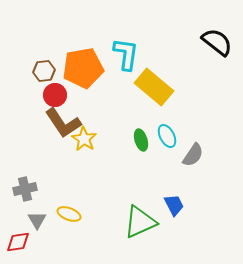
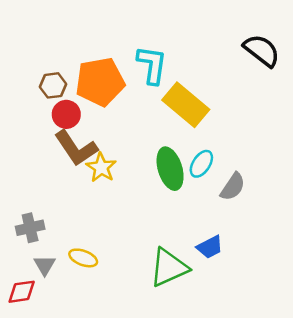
cyan ellipse: (167, 136) -> (201, 164), turned 60
green ellipse: (141, 140) -> (170, 169), size x1.6
blue trapezoid: (174, 205) -> (210, 247), turned 90

